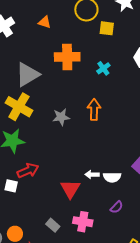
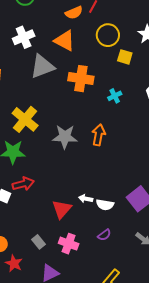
orange triangle: (45, 22) -> (65, 41), size x1.6
gray triangle: (27, 75) -> (42, 66), moved
gray star: (61, 117) -> (65, 137), size x1.4

